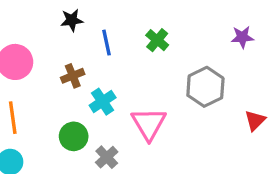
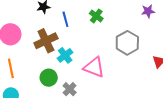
brown cross: (73, 76) -> (46, 41), size x1.6
pink triangle: (149, 124) -> (94, 67), turned -35

